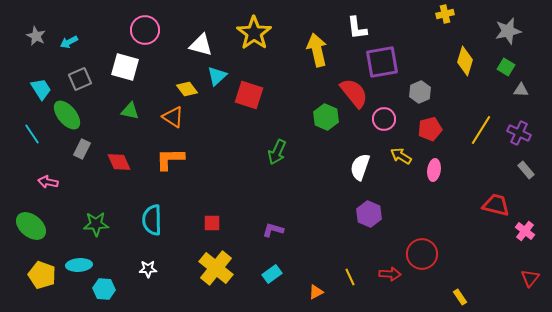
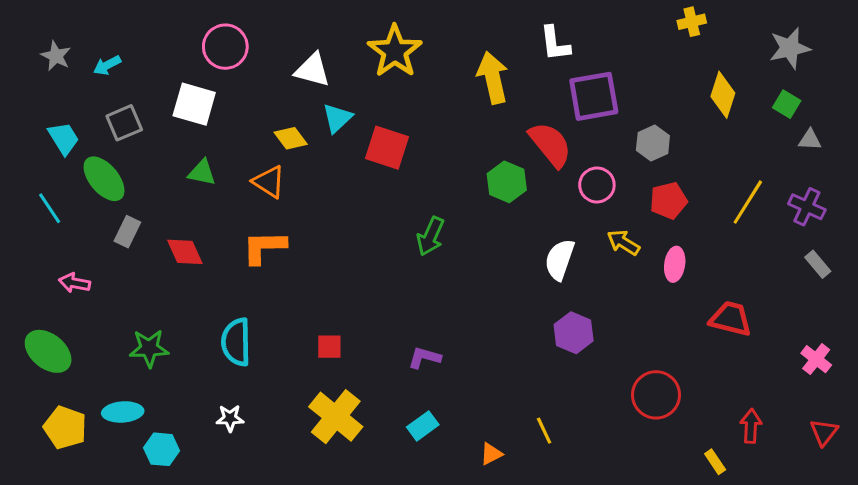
red trapezoid: (496, 205) -> (731, 319), moved
red arrow: (390, 274) -> (751, 426), moved, turned -90

